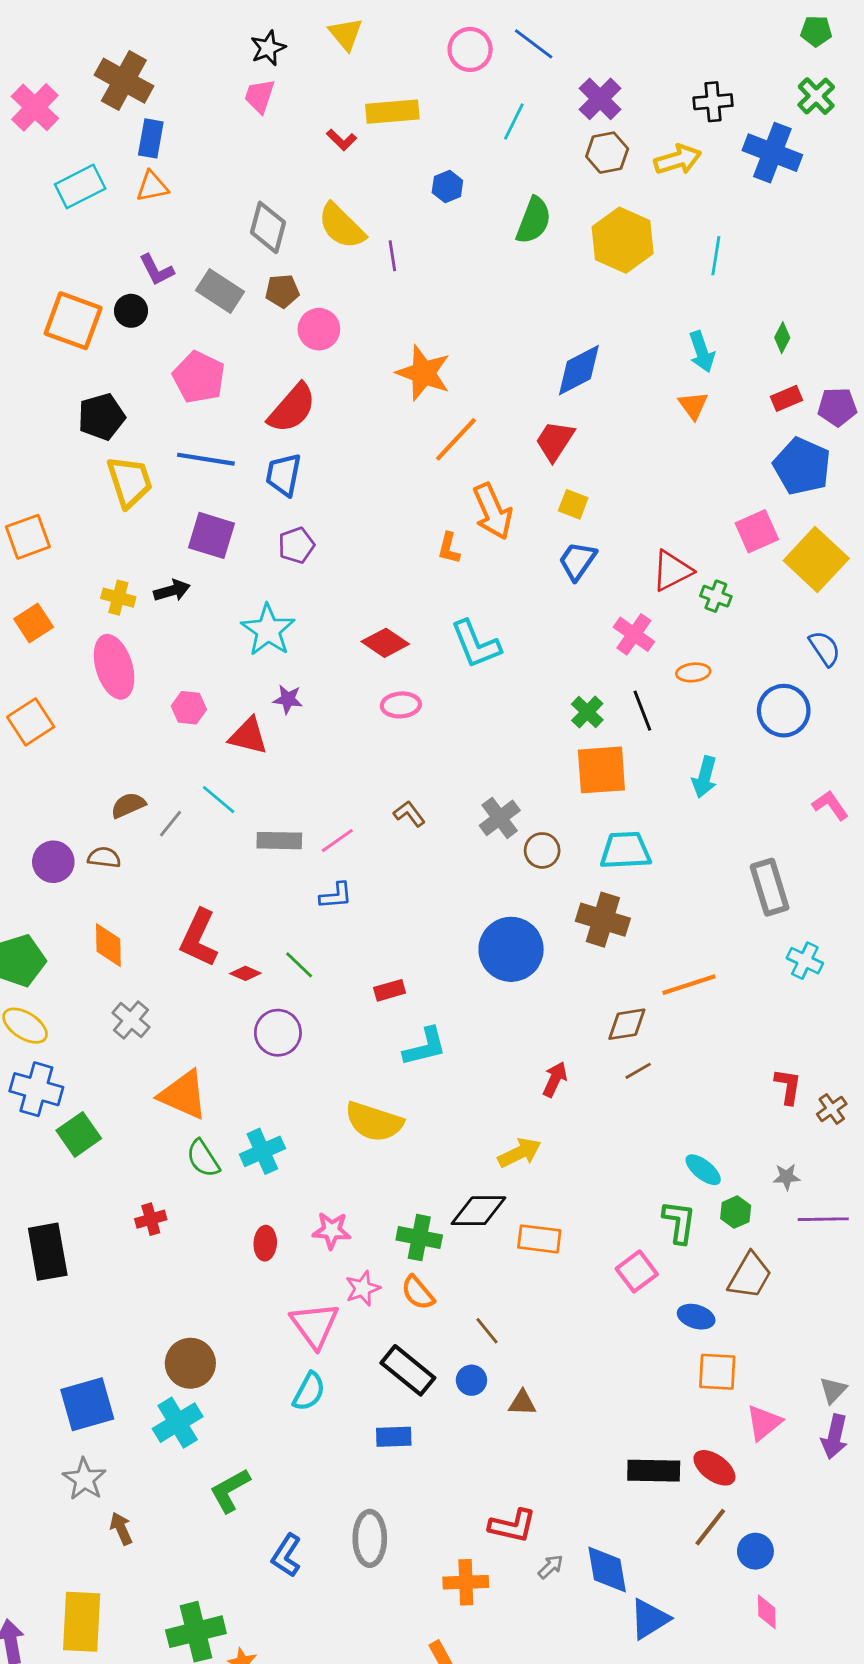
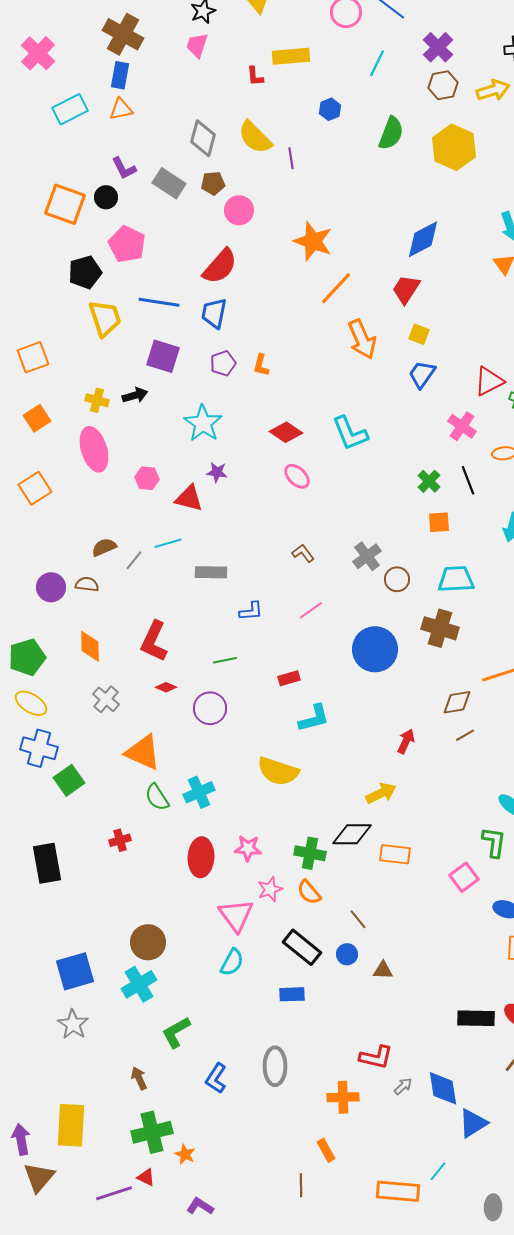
brown cross: (124, 81) -> (123, 34), moved
red L-shape: (342, 140) -> (255, 76), turned 40
pink pentagon: (199, 377) -> (127, 244), moved
orange L-shape: (449, 548) -> (261, 365), moved
pink ellipse: (401, 705) -> (297, 476), turned 48
orange square: (601, 770) -> (439, 522), size x0.6
cyan line: (219, 800) -> (168, 543), turned -56
pink line: (337, 841) -> (311, 610), moved
green line: (299, 965) -> (225, 660), turned -55
red diamond: (245, 973) -> (166, 687), moved
red ellipse: (265, 1243) -> (201, 857), size x1.6
brown arrow: (121, 1529) -> (139, 1078), moved

